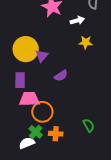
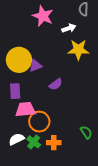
yellow star: (86, 42) -> (78, 50), size x1.5
purple triangle: (42, 56) -> (35, 66), turned 32
white semicircle: (27, 143) -> (16, 139), moved

